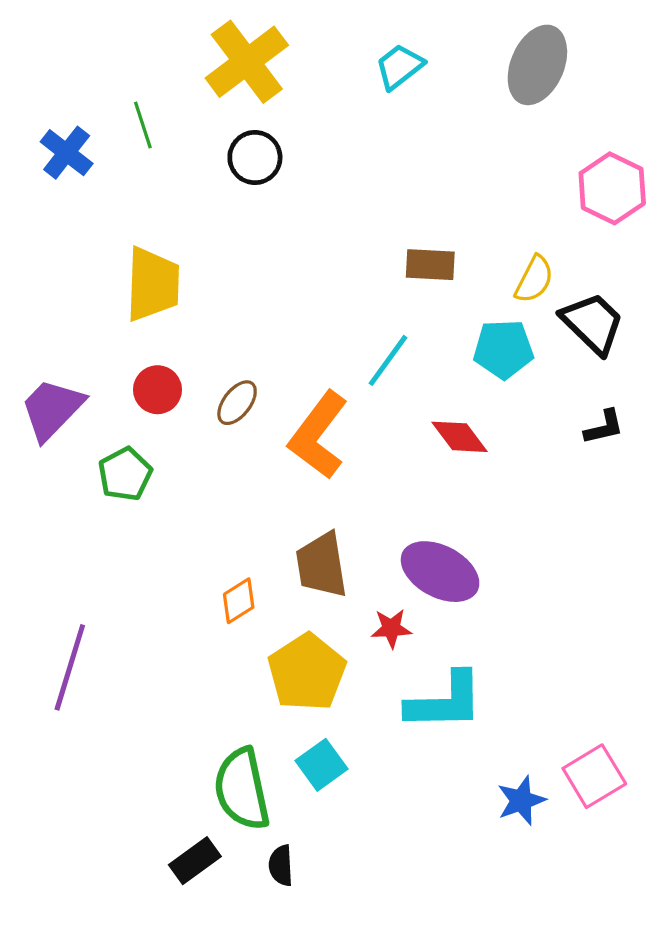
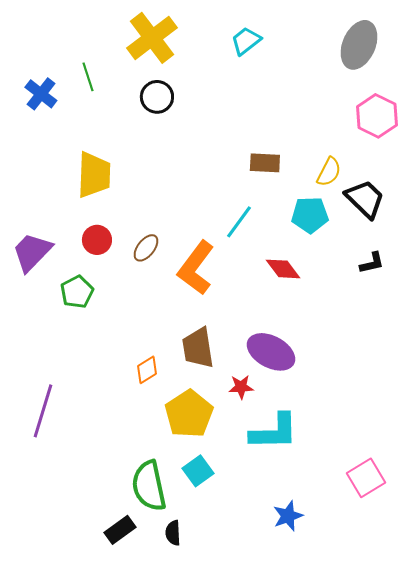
gray ellipse: (537, 65) -> (359, 45), moved
blue star: (521, 800) -> (288, 516), moved

